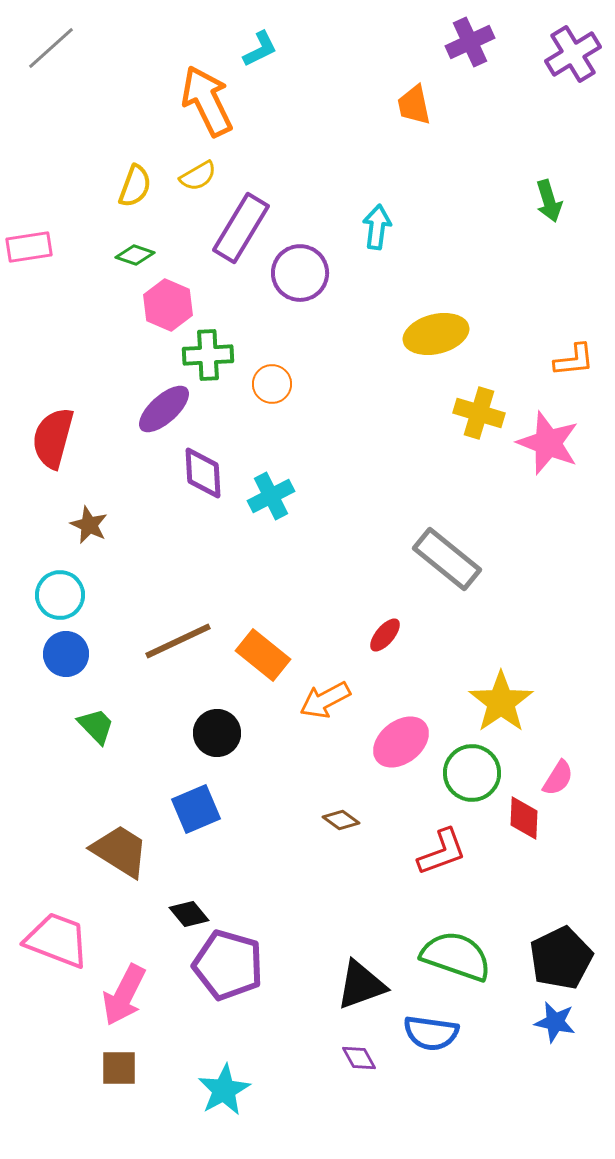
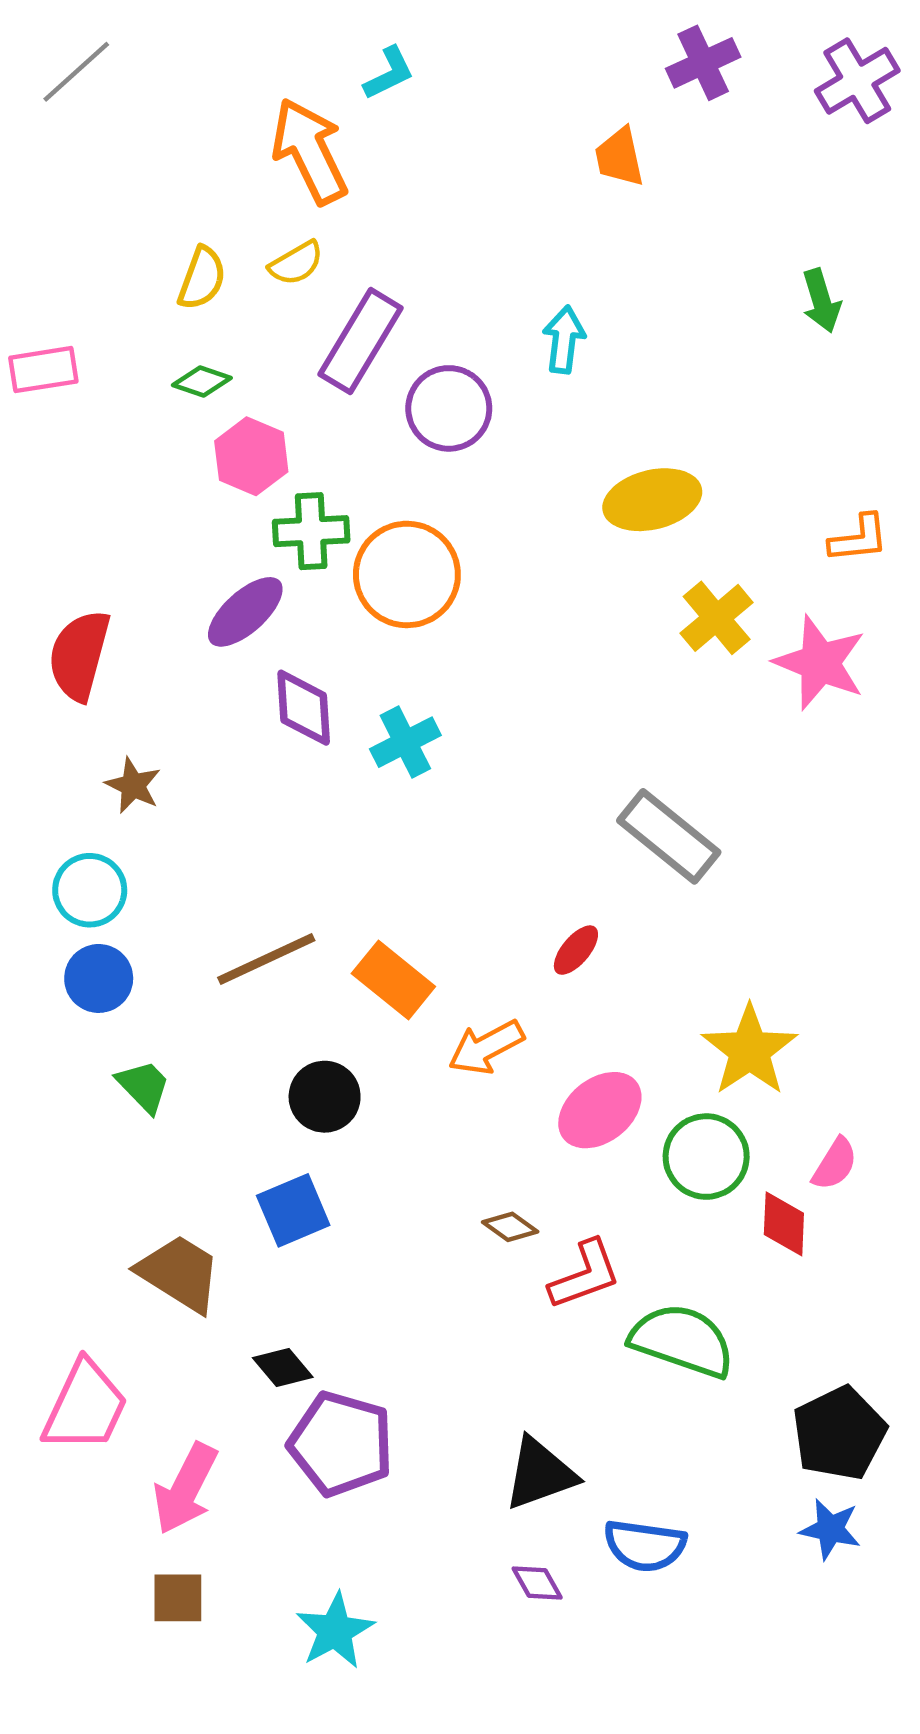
orange circle: (272, 384) -> (407, 574), size x1.8
yellow cross: (479, 413) -> (717, 618), turned 33
red L-shape: (442, 852) -> (585, 1275), moved
pink trapezoid: (57, 940) -> (85, 1406), turned 94
green semicircle: (456, 956) -> (682, 1341), moved

